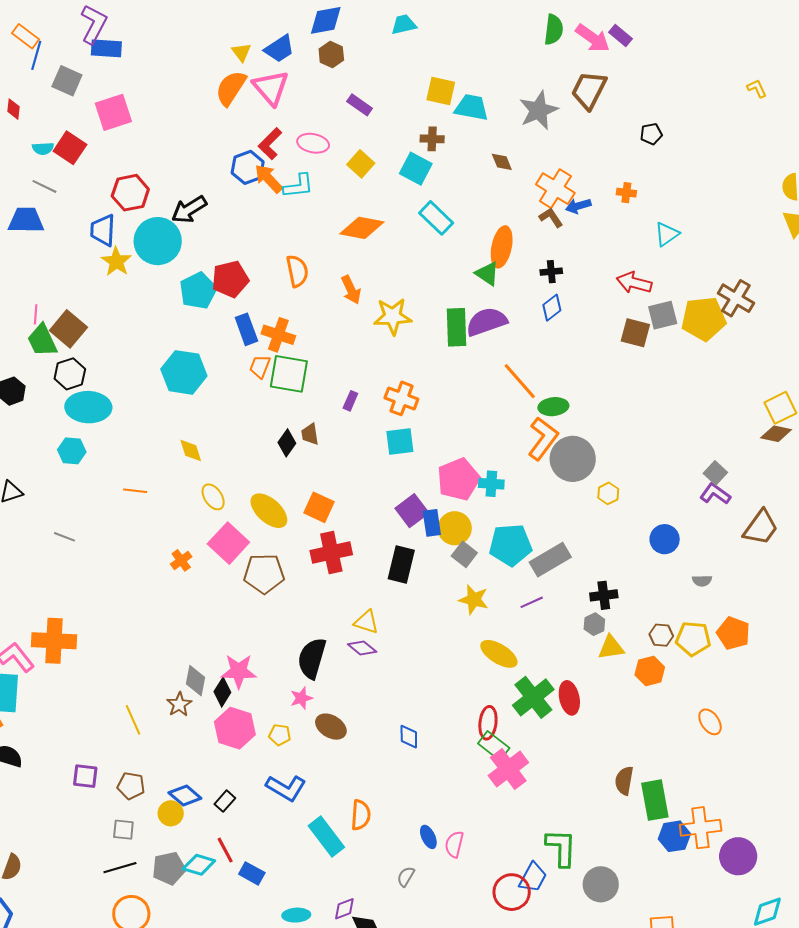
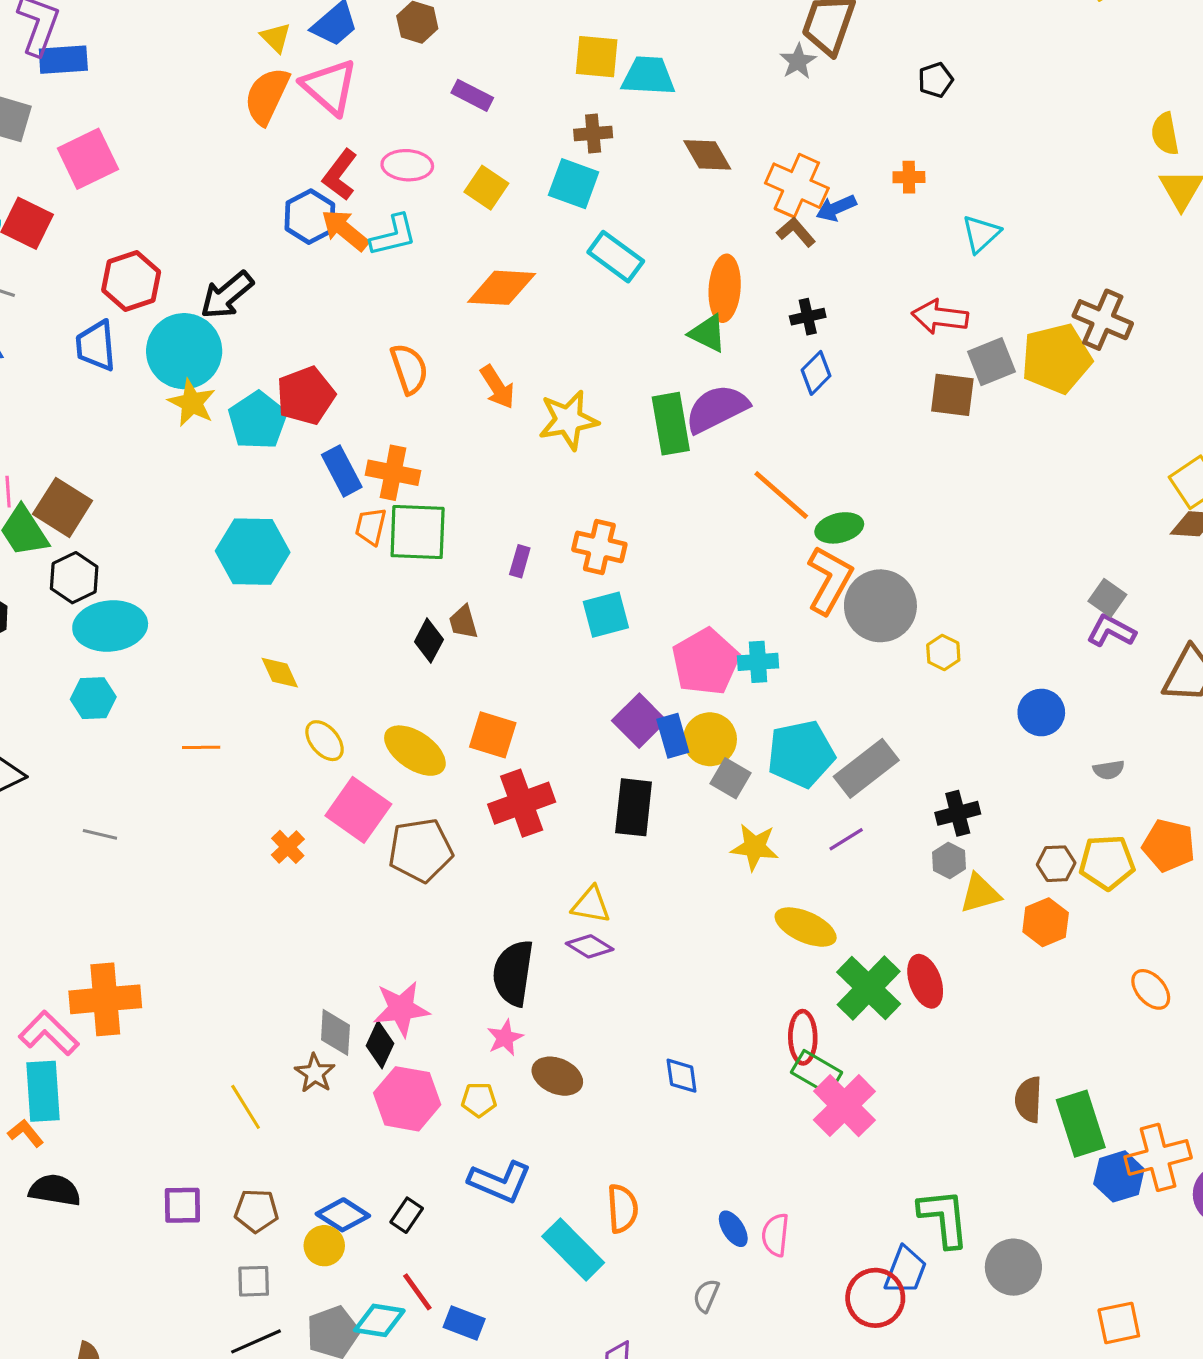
gray star: (539, 110) -> (798, 61), moved, size x0.6
brown diamond: (502, 162) -> (707, 155), size x1.4
yellow star: (116, 261) -> (192, 403), moved

